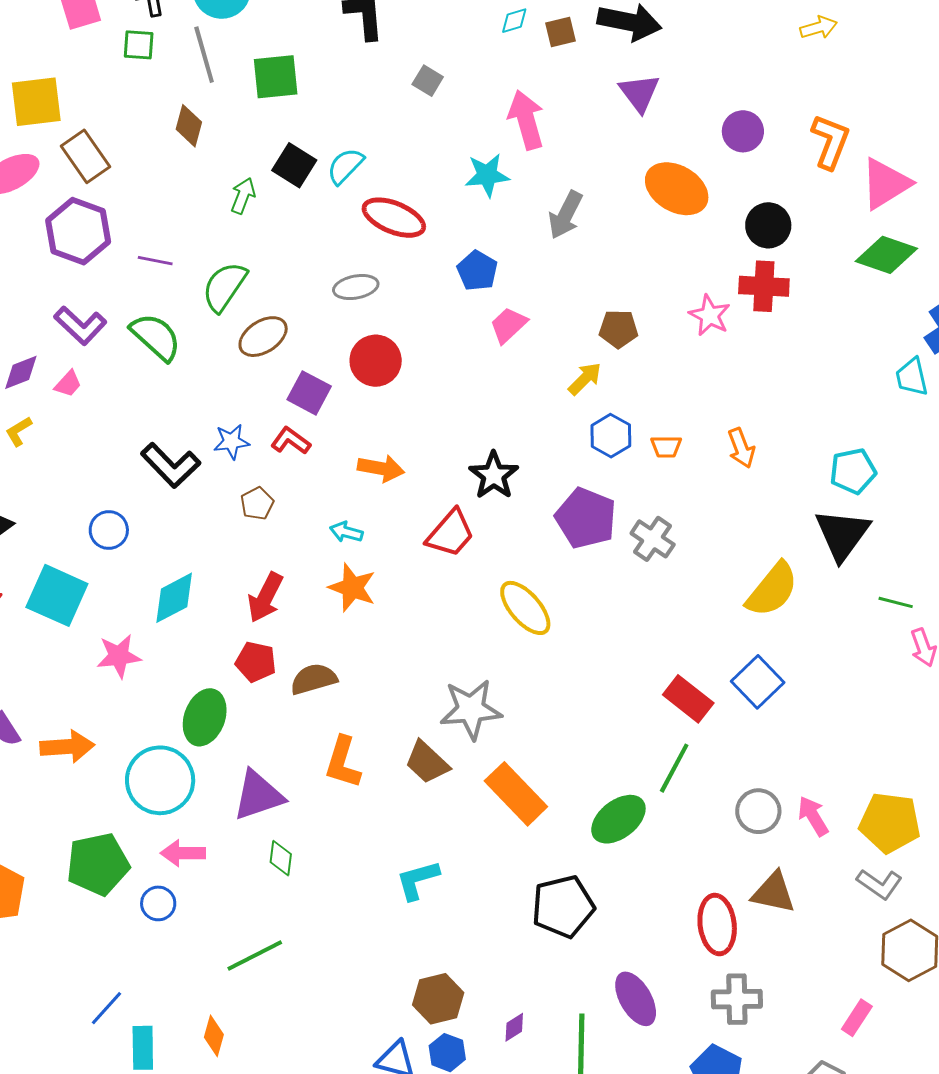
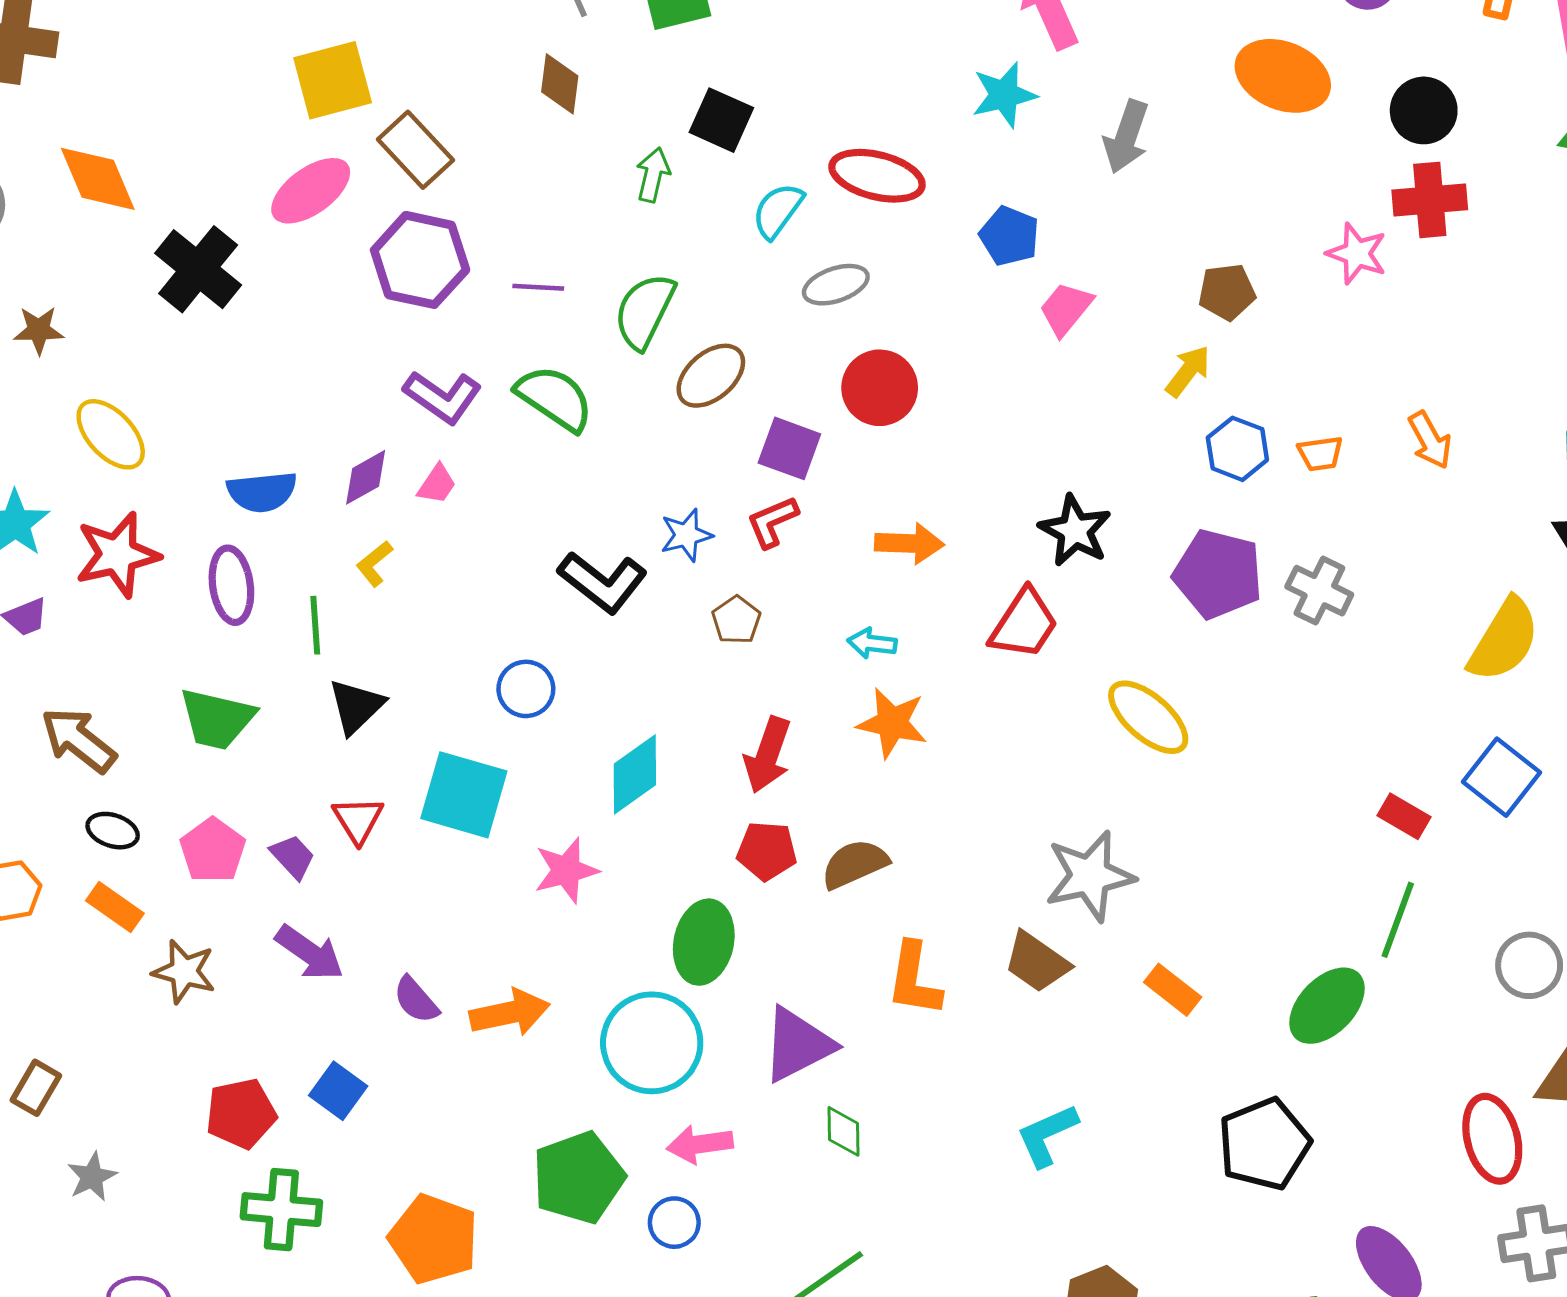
cyan semicircle: (345, 166) -> (778, 211), moved
red L-shape: (291, 441) -> (772, 522), turned -51
red rectangle: (688, 699) -> (1404, 816), size x0.7
orange rectangle: (516, 794) -> (1173, 990), size x0.6

